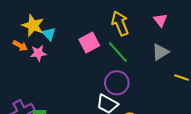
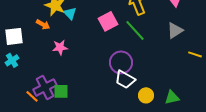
pink star: (38, 53) -> (60, 47), moved
purple circle: (117, 83) -> (121, 62), moved

